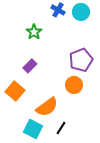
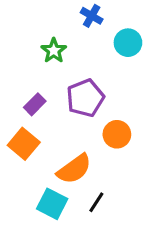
cyan circle: (81, 12) -> (128, 43), moved
purple pentagon: (81, 60) -> (85, 98), moved
purple rectangle: (30, 66) -> (35, 104), moved

